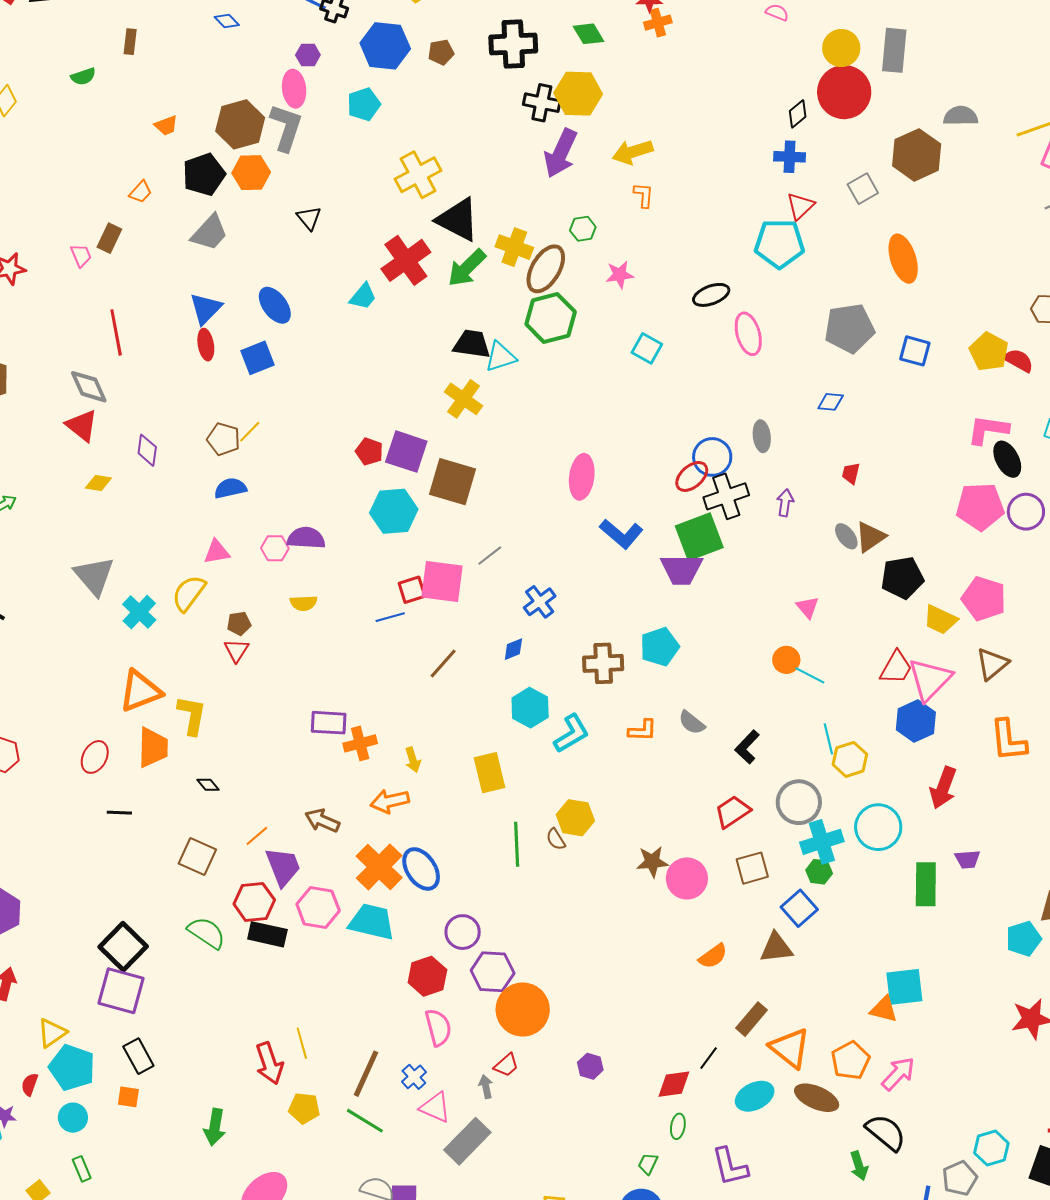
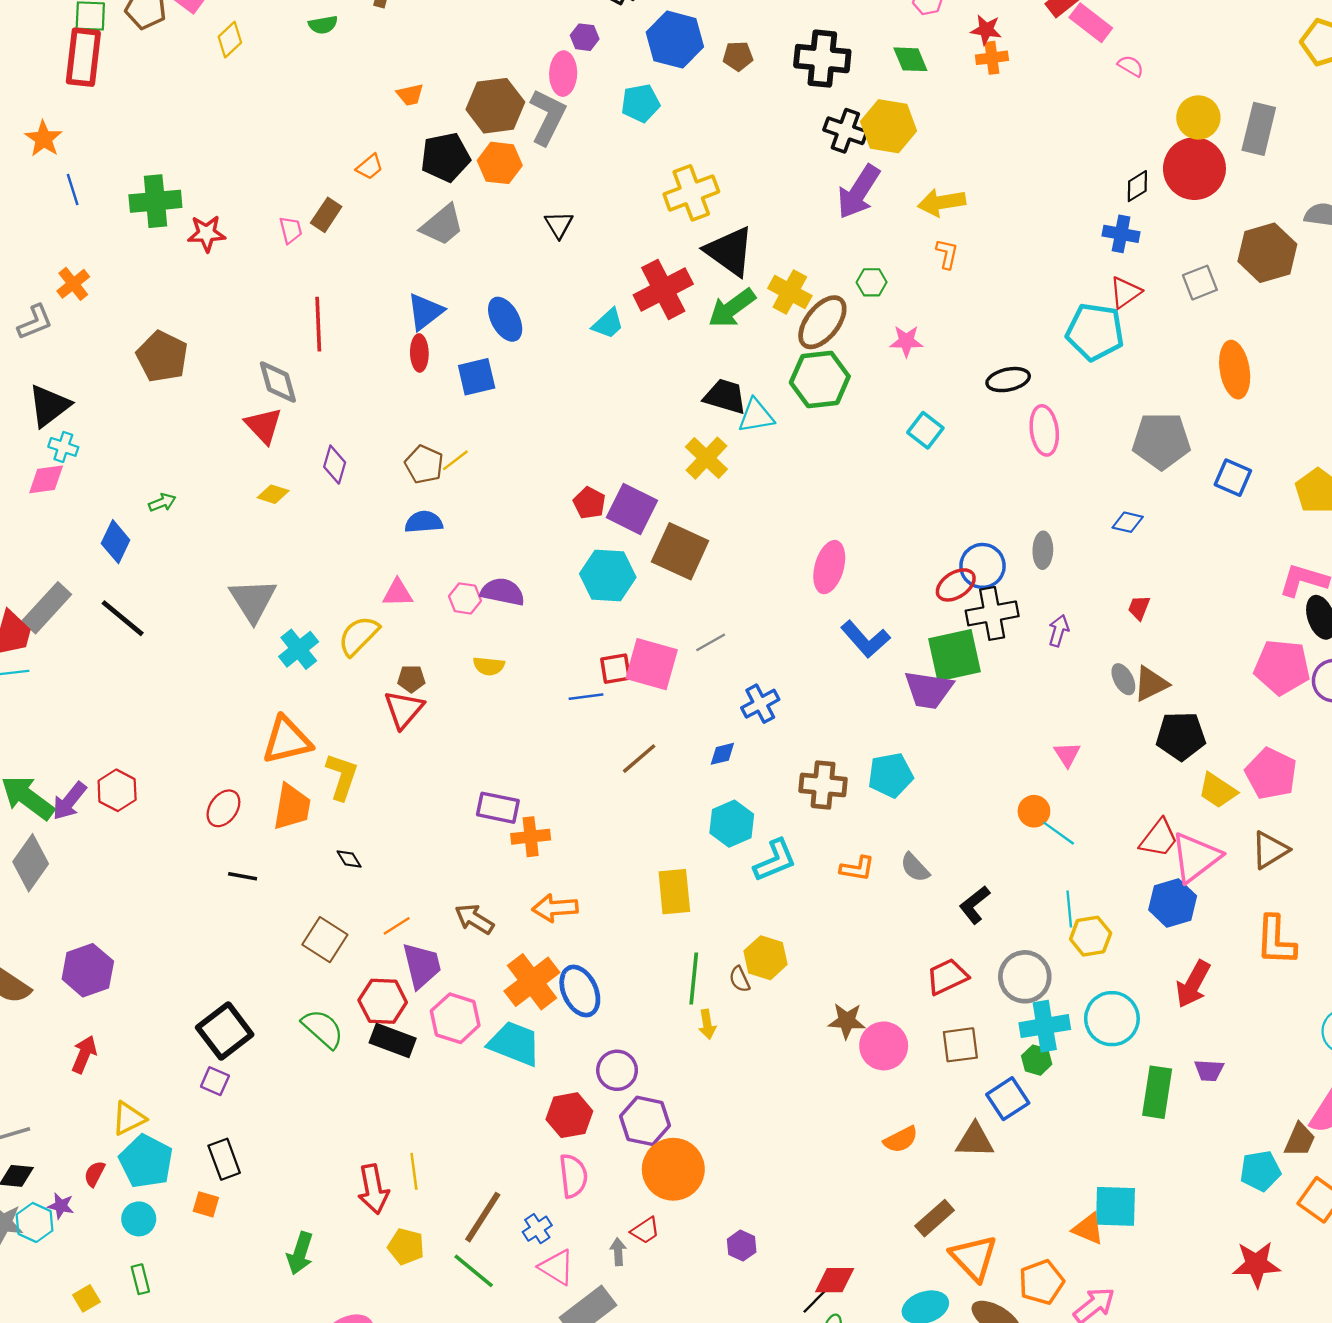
red triangle: (236, 650) -> (404, 709), size x1.4
yellow arrow: (413, 760) -> (707, 1024), moved
purple square: (121, 991) -> (215, 1081), size x0.5
black line: (709, 1058) -> (815, 1301), moved

